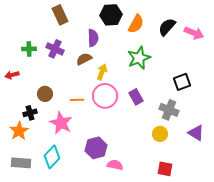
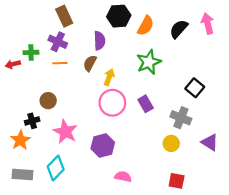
pink arrow: (194, 33) -> (208, 24), moved, turned -126
purple cross: (55, 49) -> (58, 42), moved
brown semicircle: (84, 59) -> (90, 63), turned -35
red arrow: (12, 75) -> (13, 64), moved
black square: (182, 82) -> (195, 88), turned -30
orange line: (77, 100) -> (60, 63), moved
purple hexagon: (96, 148) -> (103, 146), moved

